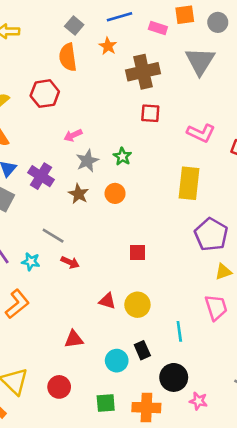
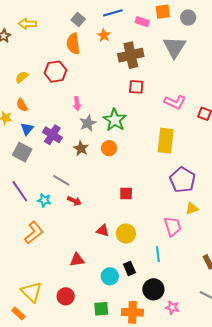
pink arrow: (73, 135) -> (77, 104), turned -72
green star: (122, 156) -> (115, 120), size x1.6
pink trapezoid: (216, 307) -> (173, 226), moved

